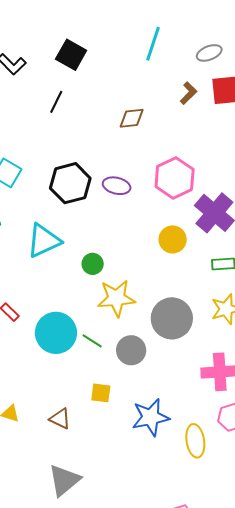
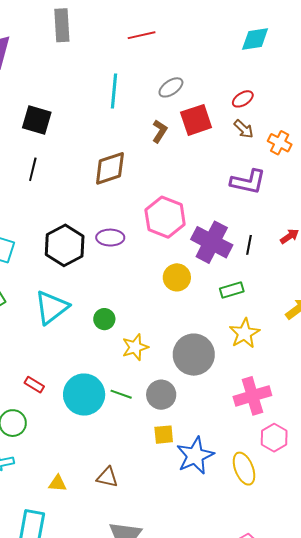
brown diamond: (132, 118) -> (110, 168), size x1.4
yellow star: (116, 298) -> (135, 347), size x0.7
yellow square: (101, 393) -> (164, 435), moved

